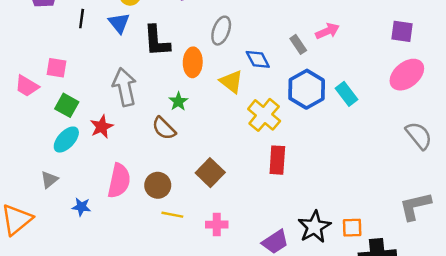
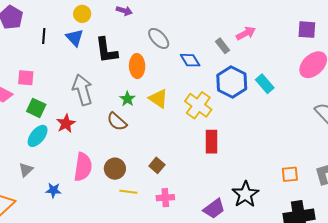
gray ellipse: (221, 31) -> (159, 38), turned -60
yellow triangle: (231, 82) -> (158, 98), moved
brown square: (210, 173) -> (157, 165), moved, size x0.7
orange square: (352, 228) -> (290, 174), moved

